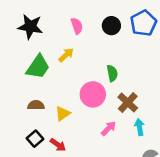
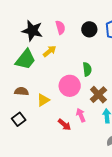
black star: (30, 27) -> (32, 31), moved
pink arrow: (109, 128) -> (81, 115), turned -72
red arrow: (58, 145) -> (64, 125), moved

